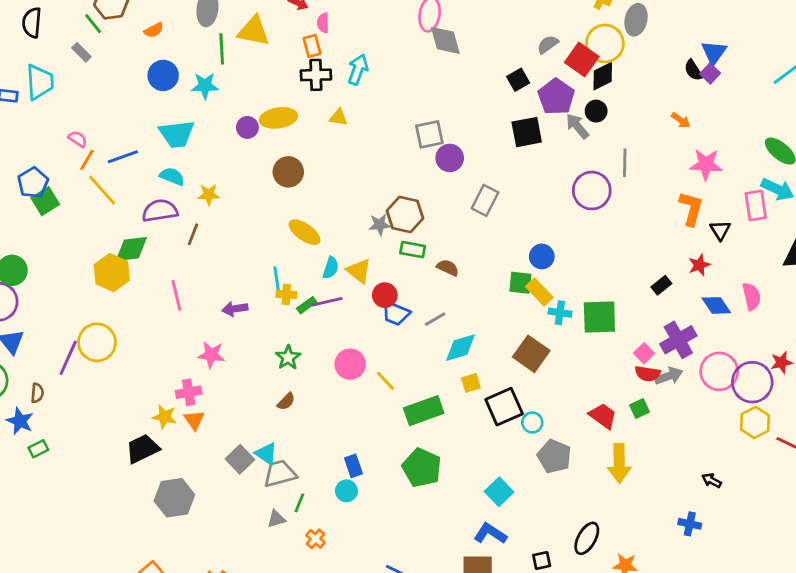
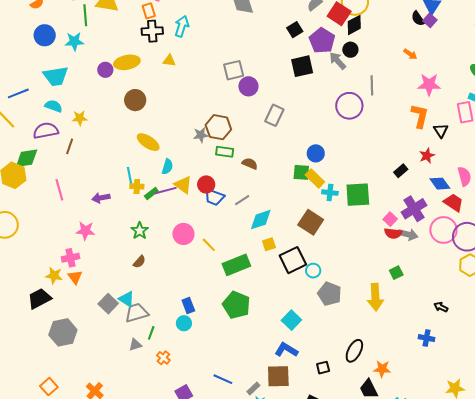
yellow triangle: (359, 271) -> (183, 185), moved
gray arrow: (669, 376) -> (408, 234), turned 36
green square: (639, 408) -> (396, 273), moved
red trapezoid: (603, 416) -> (454, 203), moved

